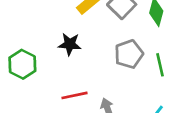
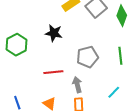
gray pentagon: (129, 54) -> (87, 57), moved

